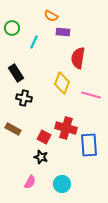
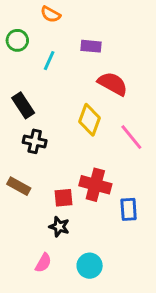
orange semicircle: (51, 16) -> (51, 14), moved
red semicircle: (78, 58) -> (113, 84), turned 110
pink line: (91, 95) -> (131, 137), turned 36
red square: (44, 137) -> (64, 198), turned -32
blue rectangle: (89, 145) -> (129, 209), size x0.7

